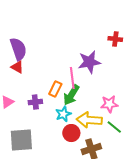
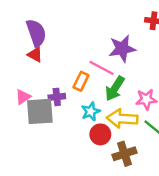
pink line: (72, 78) -> (102, 68), turned -55
green arrow: (71, 95) -> (115, 88), moved
gray square: (21, 140) -> (40, 111), moved

